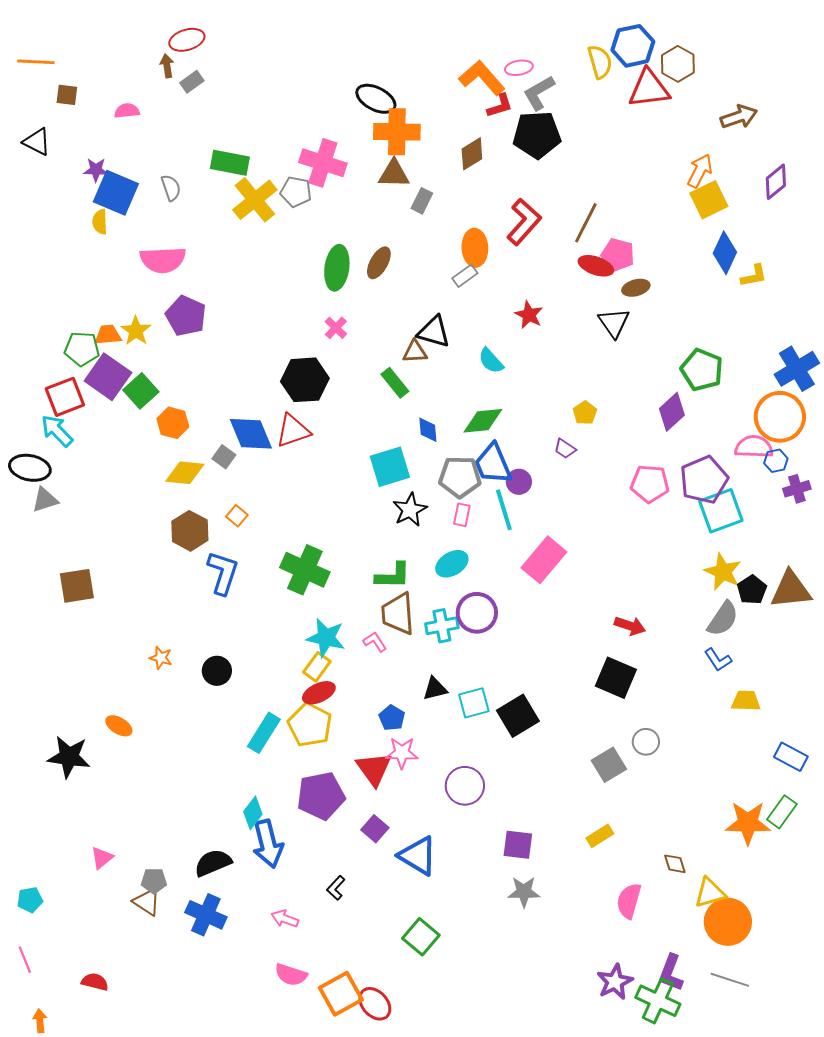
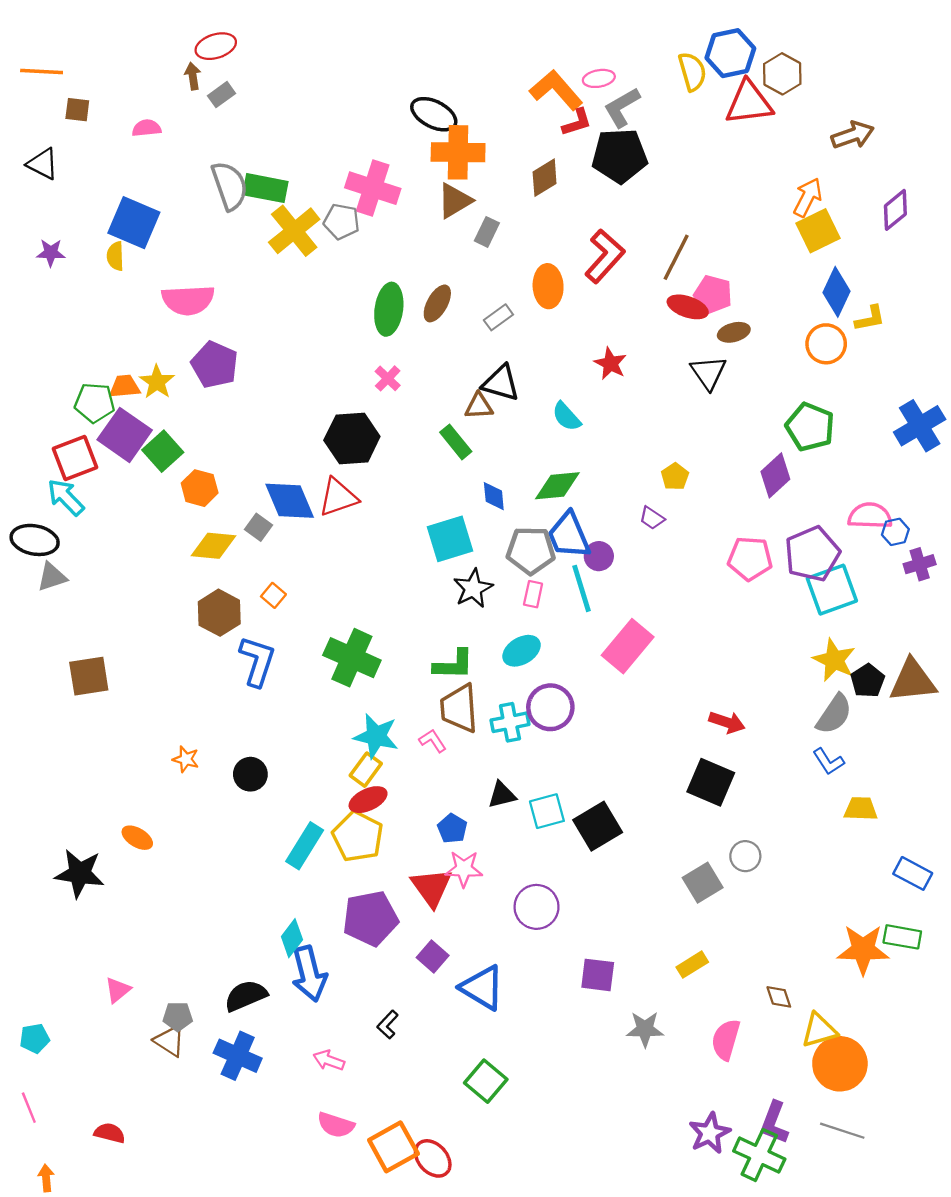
purple star: (96, 170) -> (51, 253), moved
brown triangle: (394, 174) -> (455, 201), turned -32
gray semicircle: (171, 188) -> (230, 186), moved, size x1.6
gray rectangle: (465, 276) -> (498, 317), moved
orange circle: (780, 417) -> (826, 344), moved, size x0.7
green rectangle: (782, 812) -> (902, 937), turned 64
gray star: (524, 892) -> (645, 1029), moved

